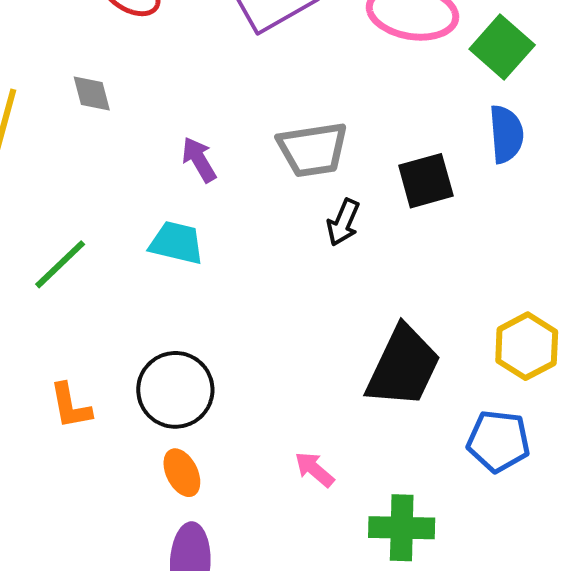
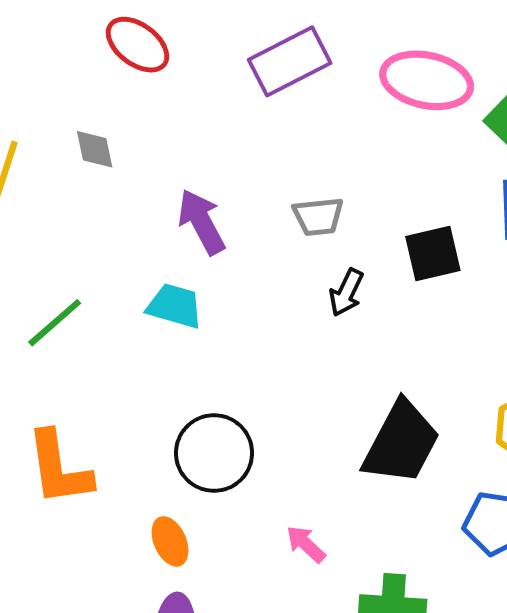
gray trapezoid: (313, 149) -> (318, 217), size x0.7
purple arrow: (199, 160) -> (202, 222), size x1.4
black circle: (175, 390) -> (214, 453), moved
orange L-shape: (71, 406) -> (59, 468), size x1.6

